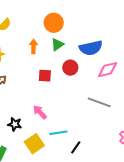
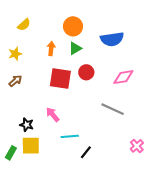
blue semicircle: (91, 48) -> (112, 39), moved
red square: (45, 76) -> (60, 78), size x1.6
yellow square: (34, 144) -> (31, 146), moved, turned 30

